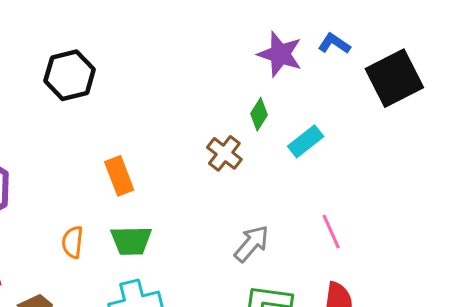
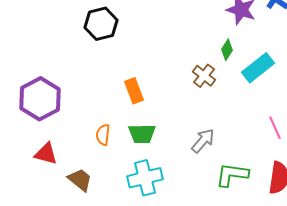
cyan rectangle: (306, 141) -> (258, 68), size x1.4
gray arrow: (251, 244) -> (203, 141), moved

